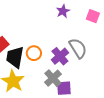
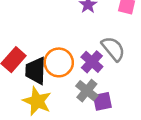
orange circle: (34, 53) -> (59, 62), size x1.5

